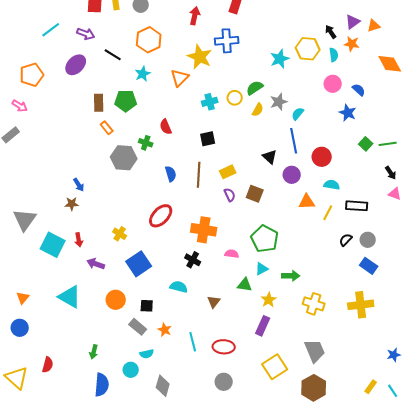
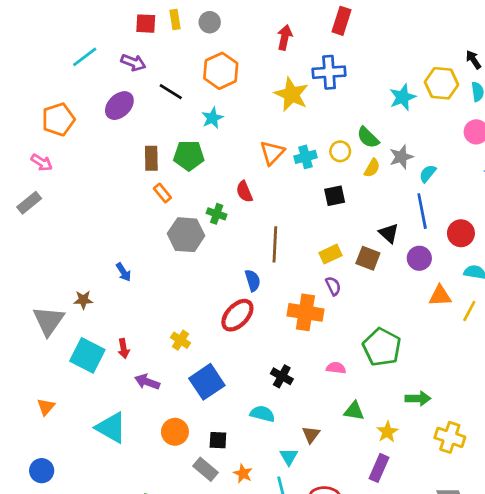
orange triangle: (180, 78) -> (272, 153), moved
green semicircle: (255, 88) -> (368, 137), turned -102
black square: (208, 139) -> (335, 196), moved
blue semicircle: (171, 174) -> (253, 280), moved
brown line: (199, 175) -> (275, 244), moved
brown square: (255, 194) -> (368, 258), moved
brown star: (72, 204) -> (83, 300), moved
orange cross: (204, 230) -> (305, 312), moved
cyan triangle: (262, 269) -> (289, 457), moved, turned -32
orange triangle: (23, 298) -> (46, 407), moved

